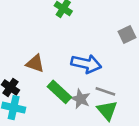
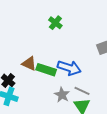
green rectangle: (59, 92) -> (46, 70), moved, turned -30

